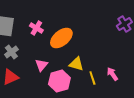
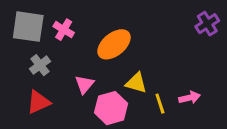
pink cross: (36, 28) -> (64, 30), moved
pink arrow: (112, 74) -> (190, 98), turned 112

